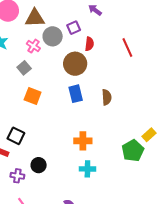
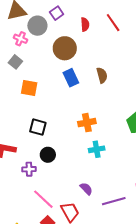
red semicircle: (89, 44) -> (85, 24), moved
black square: (16, 136) -> (38, 127), moved

